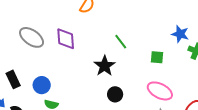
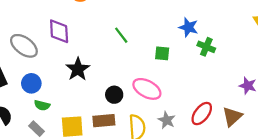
gray ellipse: (32, 37) -> (24, 46), moved
black star: (105, 66) -> (78, 69), moved
pink ellipse: (160, 91) -> (147, 89), moved

